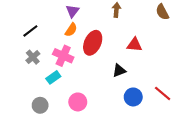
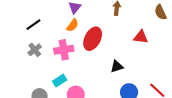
red triangle: (134, 45) -> (141, 37), moved
pink cross: (63, 56) -> (64, 50), turned -36
cyan rectangle: (53, 77) -> (60, 81), moved

